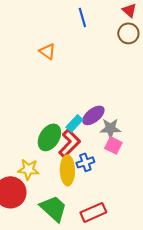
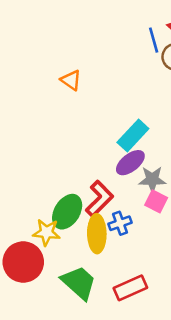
blue line: (82, 17) -> (154, 40), moved
cyan rectangle: (74, 123) -> (133, 136), moved, size x1.4
green ellipse: (49, 137) -> (67, 212), moved

